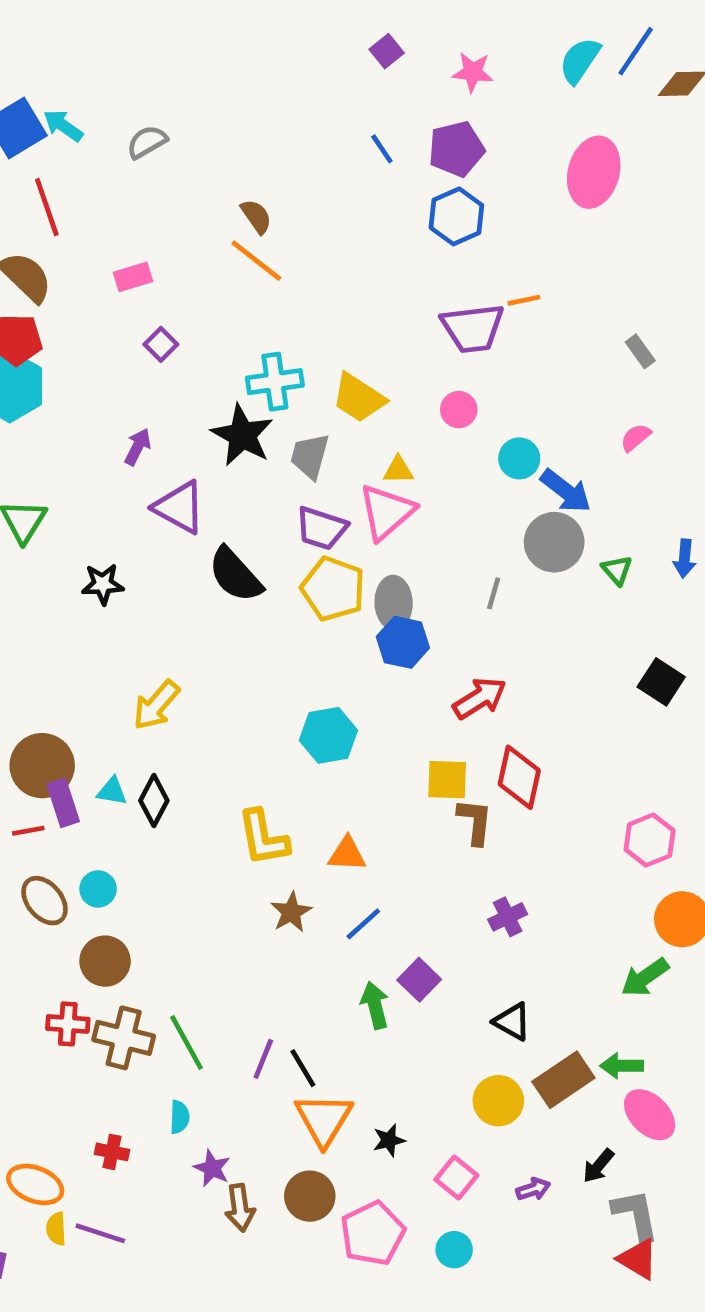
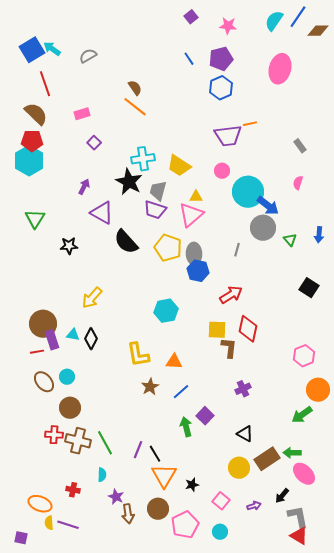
pink semicircle: (636, 437) -> (298, 183), turned -32
cyan circle: (519, 458) -> (248, 192), size x1.8
purple trapezoid: (321, 528) -> (155, 210), moved

